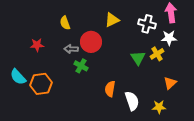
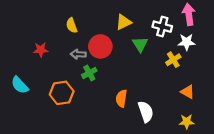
green triangle: (138, 58) -> (140, 44), moved
green cross: (81, 66) -> (89, 73), turned 32
orange triangle: (170, 83) -> (188, 92), turned -48
orange hexagon: (41, 84) -> (62, 93), moved
yellow star: (159, 107) -> (187, 122), moved

